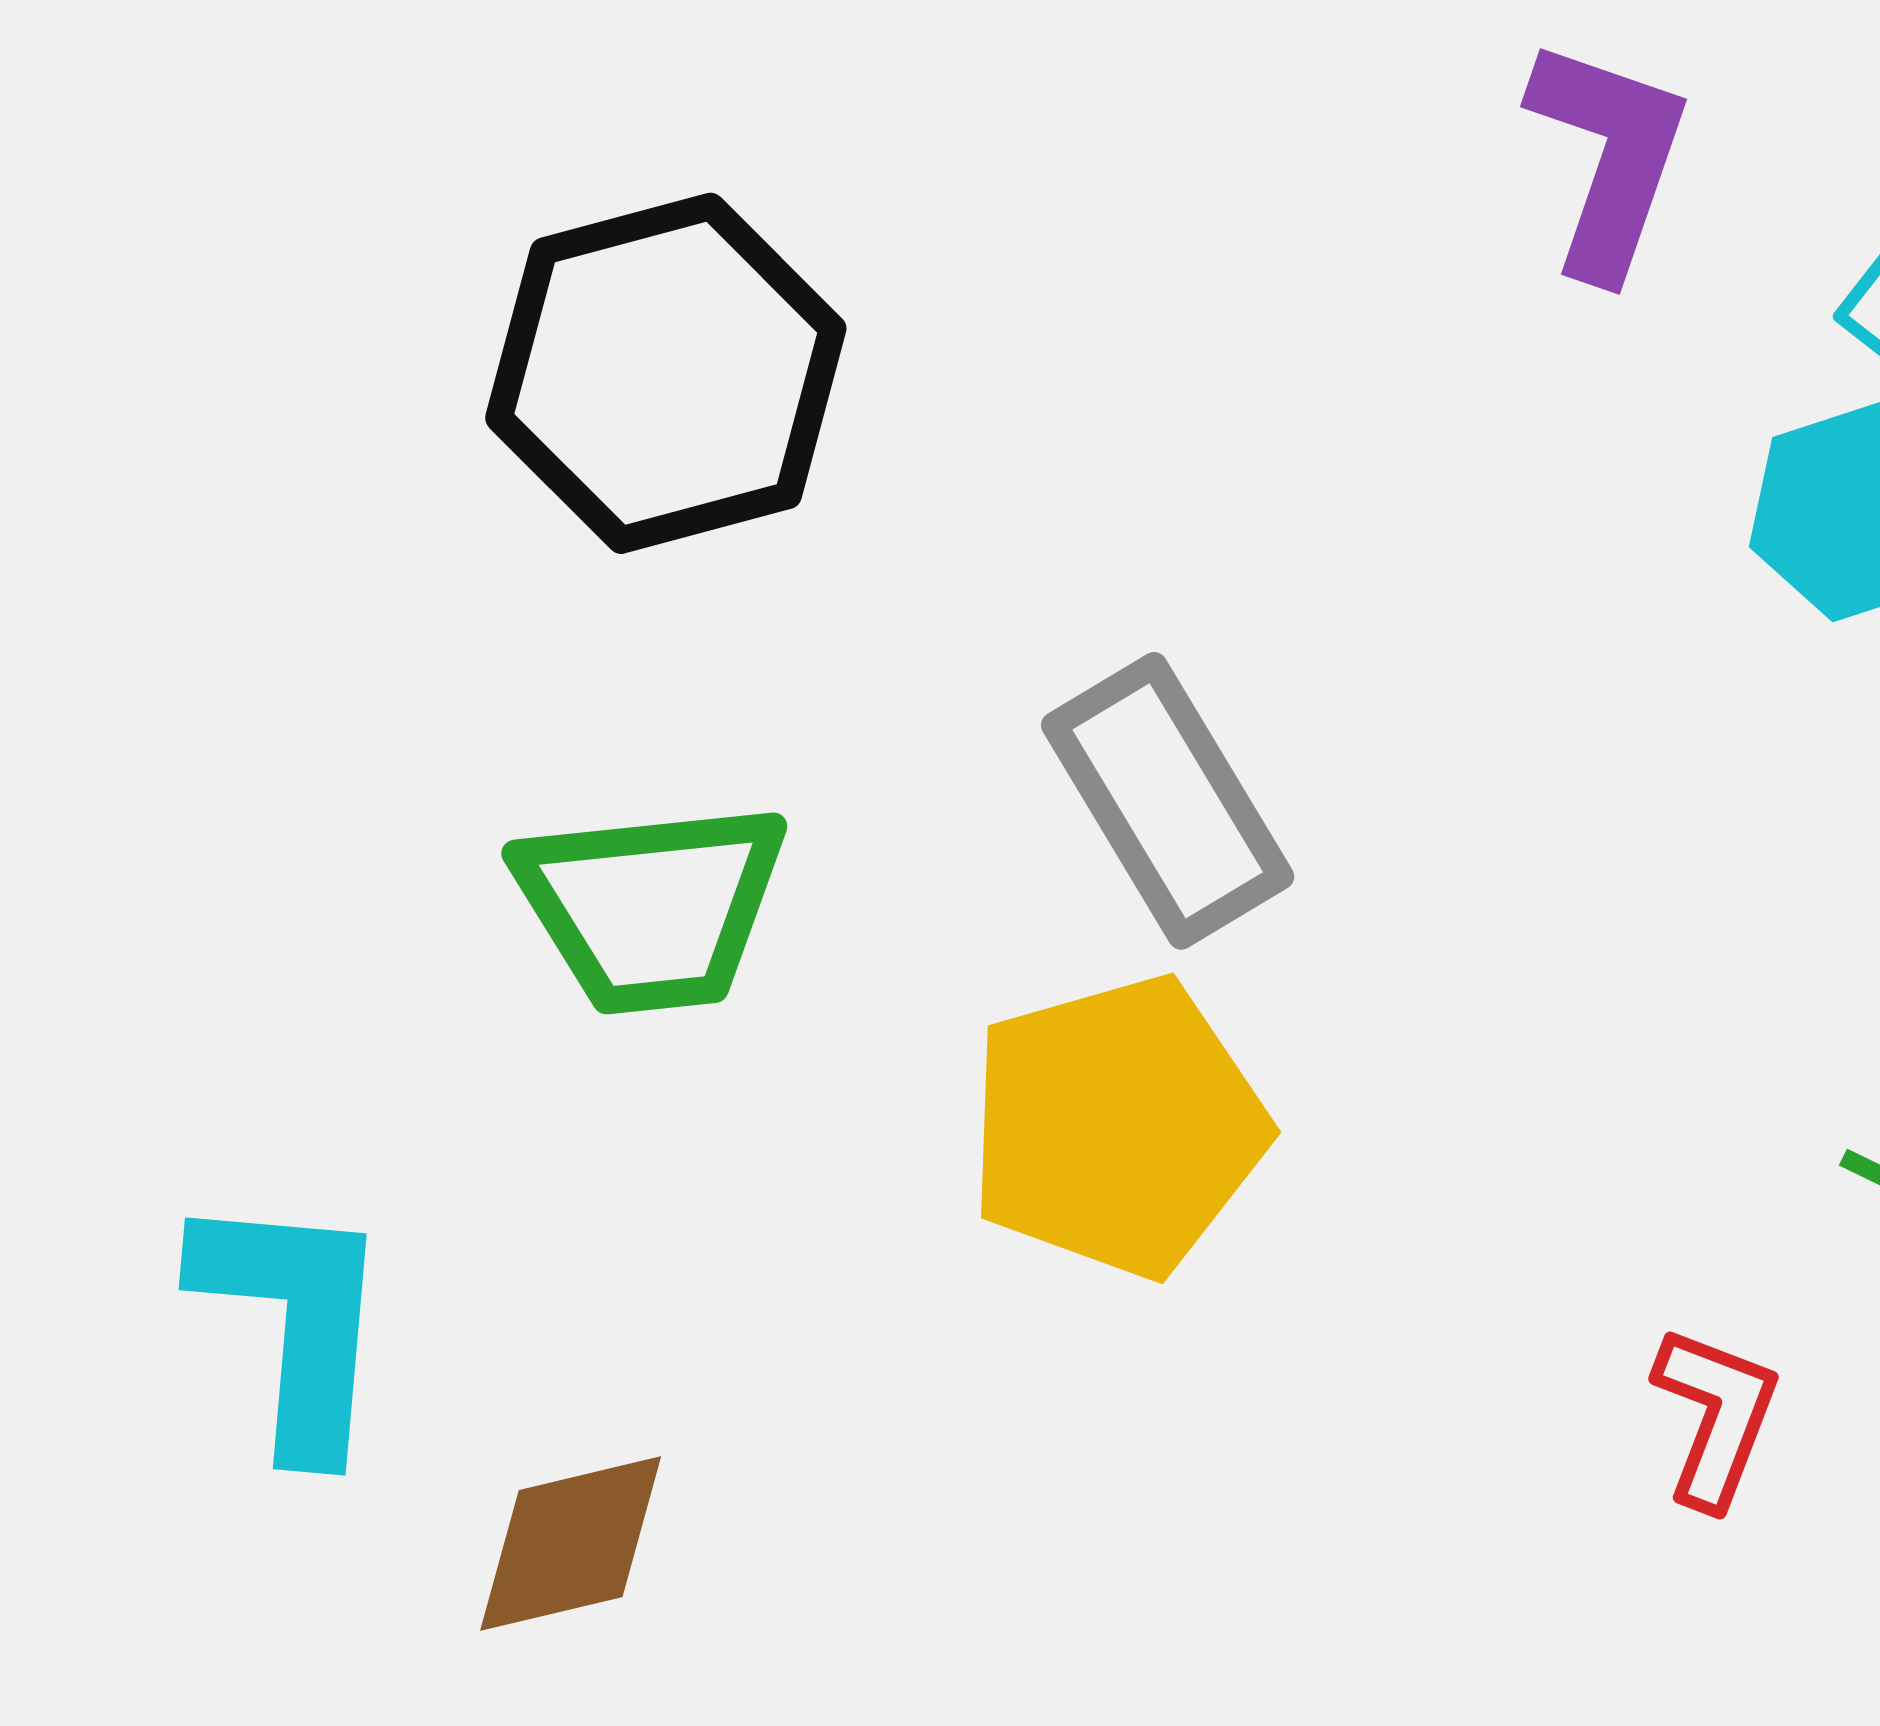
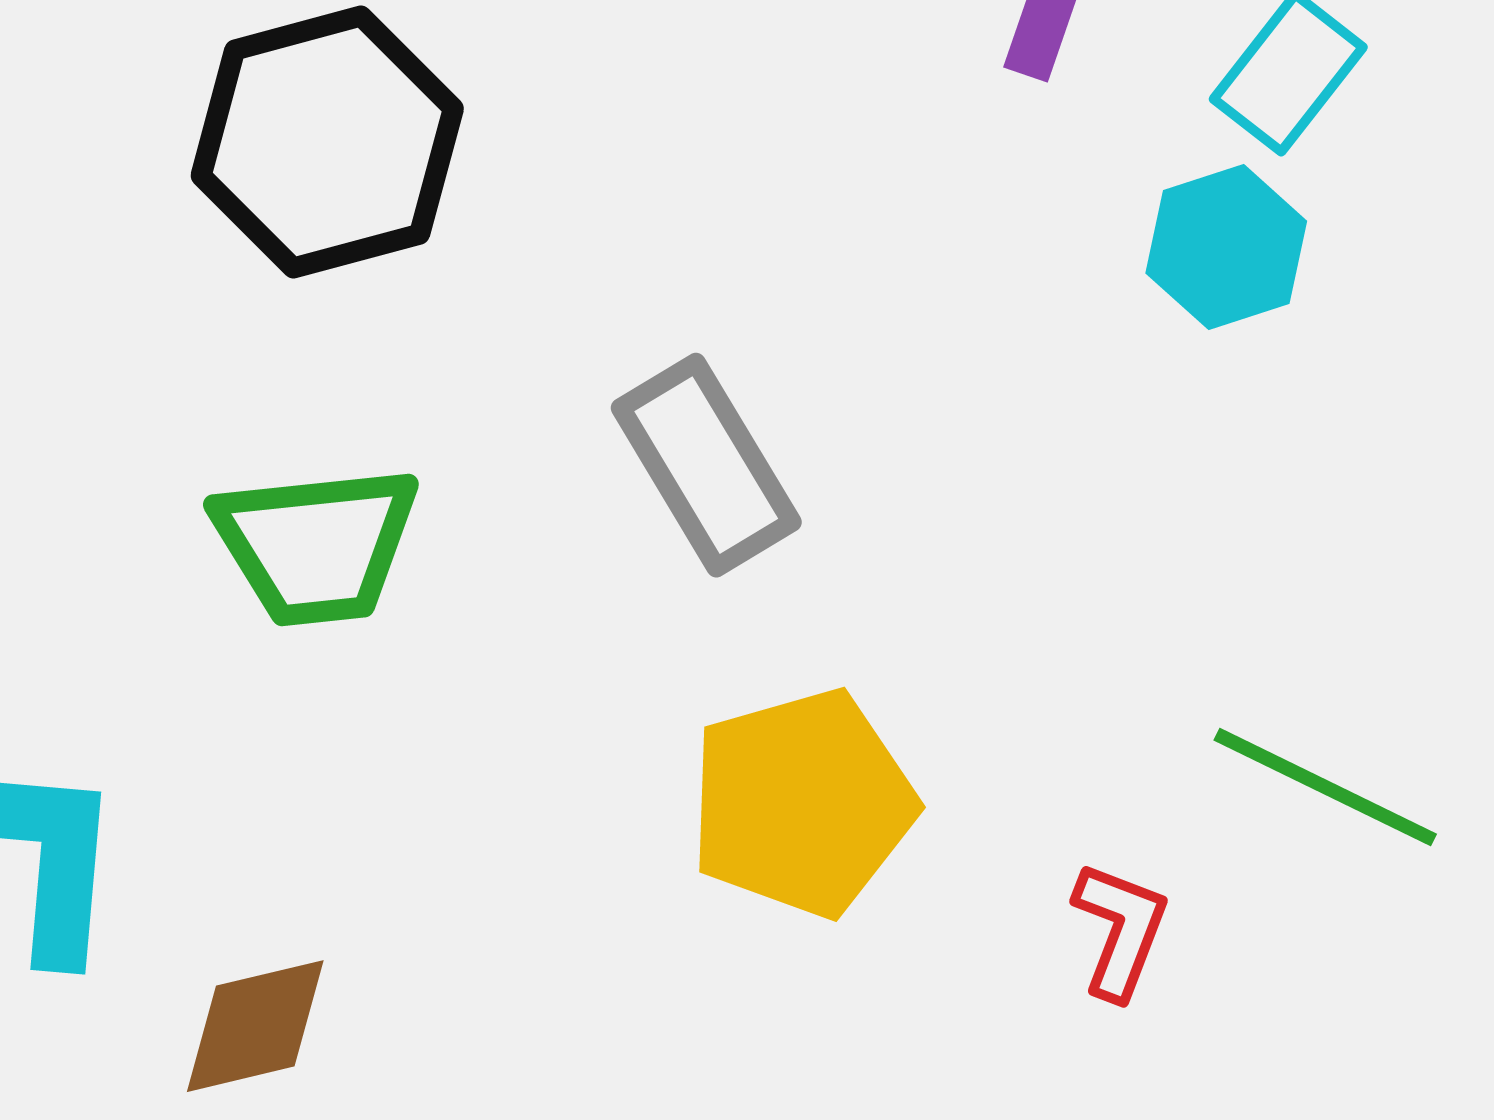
yellow pentagon: (1117, 1127) -> (802, 803), moved

